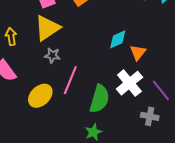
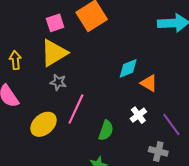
orange triangle: (138, 52) -> (149, 83), turned -42
white cross: (129, 83) -> (138, 115), size x0.6
green semicircle: (99, 99) -> (106, 130), size x0.7

